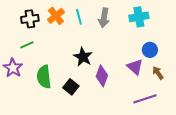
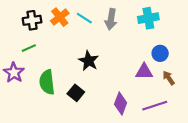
cyan line: (79, 17) -> (84, 18), turned -42
purple triangle: (135, 67) -> (144, 71), turned -42
purple diamond: (102, 76) -> (121, 104), moved

